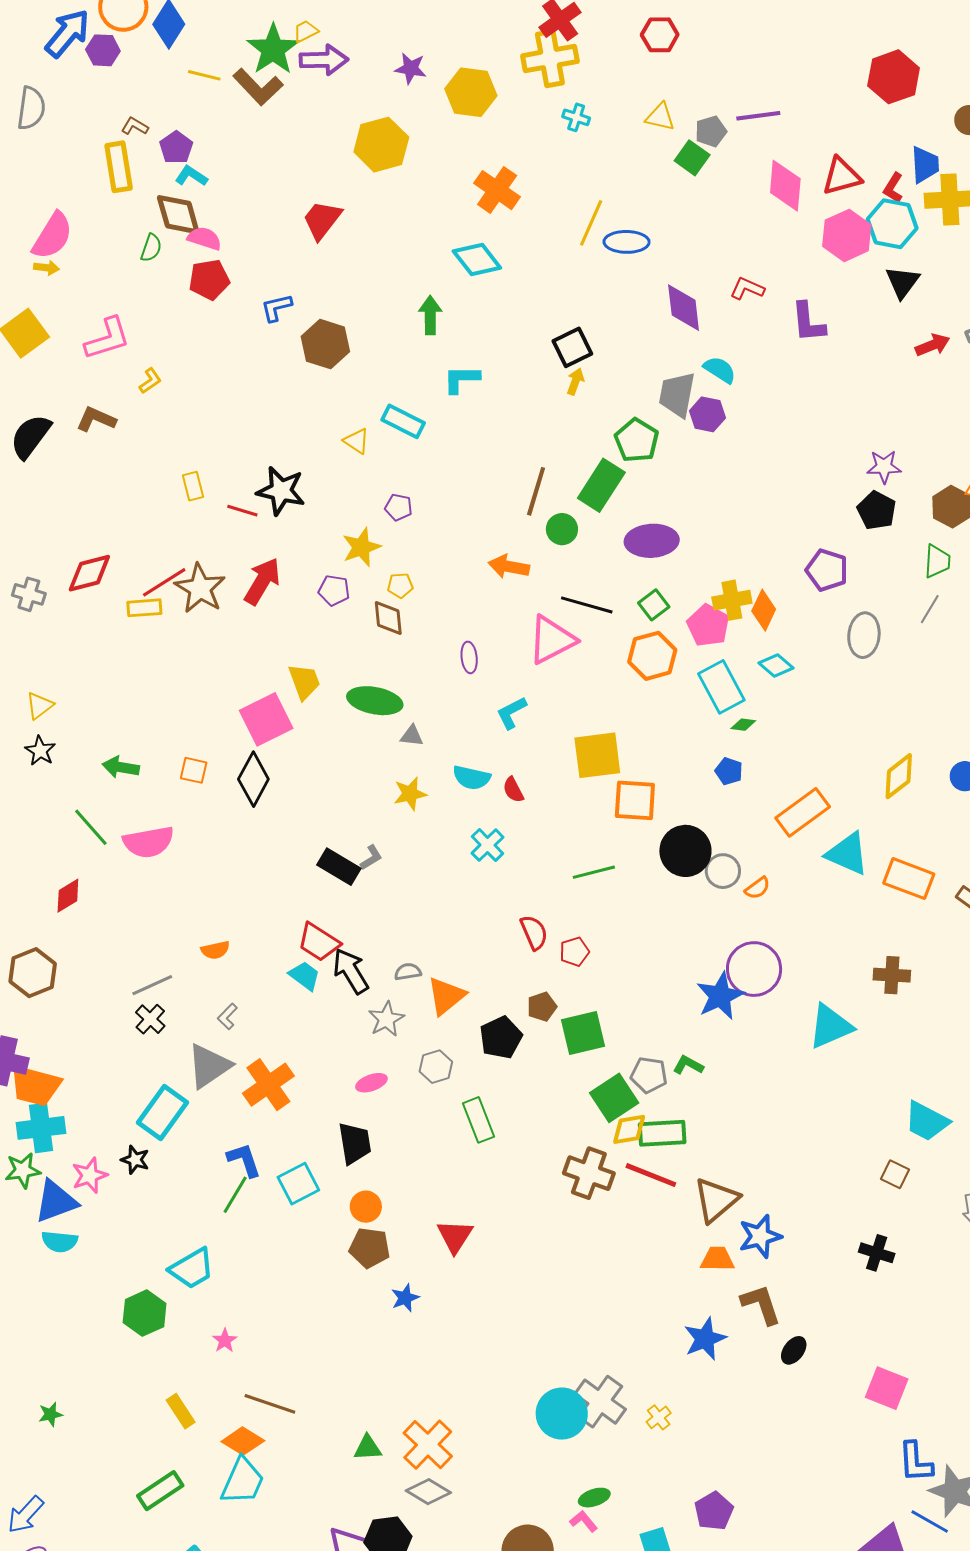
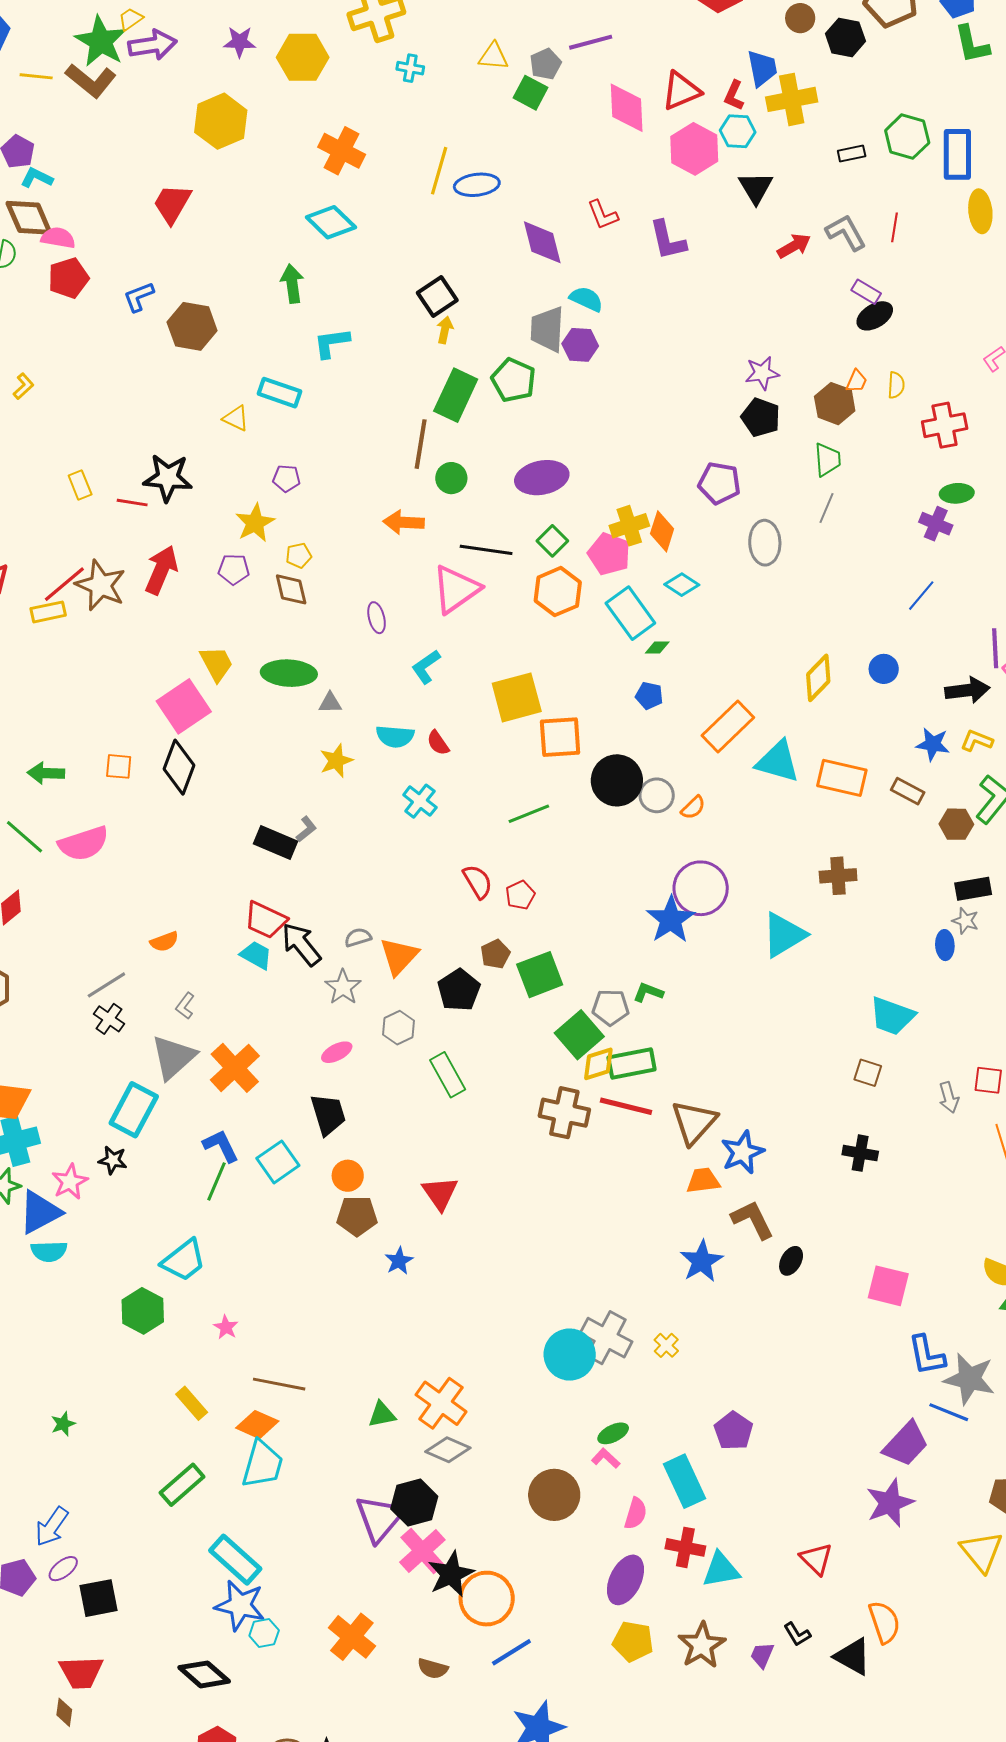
cyan hexagon: (892, 224) -> (738, 131), size x0.7
red L-shape: (747, 289) -> (603, 215), turned -128
green rectangle: (601, 485) -> (456, 395), moved

